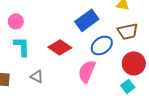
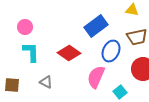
blue ellipse: (102, 45) -> (111, 51), turned -30
cyan square: (128, 86) -> (120, 92), moved

